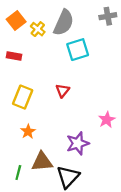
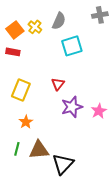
orange square: (16, 20) -> (15, 30), moved
gray semicircle: (64, 23) -> (59, 21), size x0.7
purple star: (78, 143) -> (72, 107), moved
green line: (18, 172) -> (17, 149), moved

